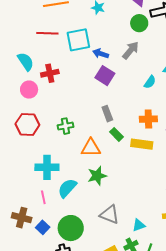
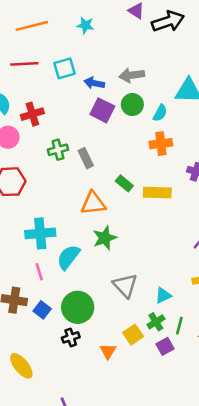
green circle: (139, 23) -> (132, 105), moved
cyan square: (78, 40) -> (64, 68), size x0.7
gray arrow: (131, 50) -> (132, 75), turned -132
gray rectangle: (107, 114) -> (86, 158), moved
orange cross: (148, 119) -> (161, 144), moved
green cross: (65, 126) -> (58, 150), moved
gray triangle: (110, 215) -> (125, 286), turned 30

